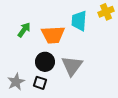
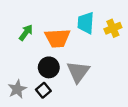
yellow cross: (106, 12) -> (113, 28), moved
black square: (40, 83) -> (43, 90), turned 32

